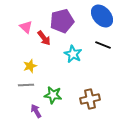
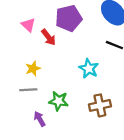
cyan star: (73, 54) -> (89, 69), moved

